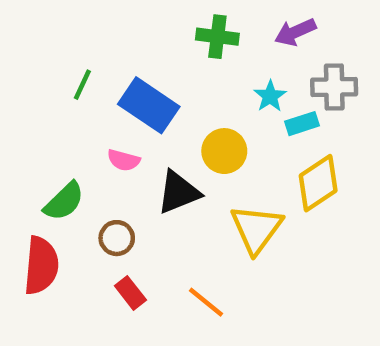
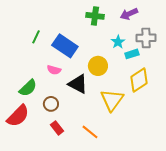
black triangle: (179, 192) -> (78, 84), turned 50
red semicircle: (41, 265) -> (18, 116), turned 40

